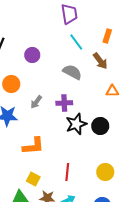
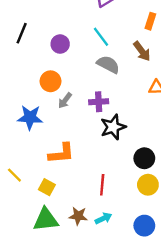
cyan line: (76, 42) -> (101, 37), moved
orange circle: (11, 84) -> (51, 81), moved
black circle: (100, 126) -> (144, 158), moved
yellow square: (33, 179) -> (47, 187), moved

